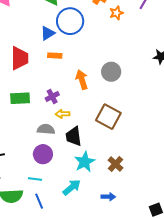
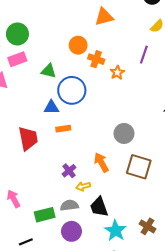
blue triangle: (48, 33) -> (51, 107), turned 42
orange arrow: (82, 80) -> (101, 162), moved
green rectangle: (20, 98) -> (45, 215), moved
brown square: (108, 117) -> (139, 167), moved

